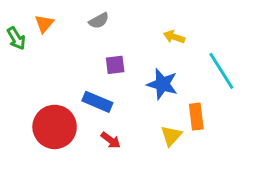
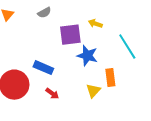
purple square: (115, 65) -> (70, 35), moved, size x1.6

